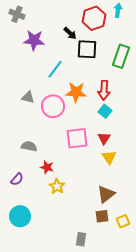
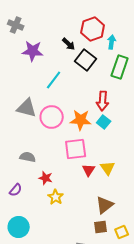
cyan arrow: (118, 10) -> (112, 42), moved
black square: (87, 49) -> (86, 60), turned 35
orange star: (76, 92) -> (81, 120), moved
gray triangle: (28, 97) -> (27, 108), size x1.5
red triangle: (104, 138) -> (89, 170), moved

